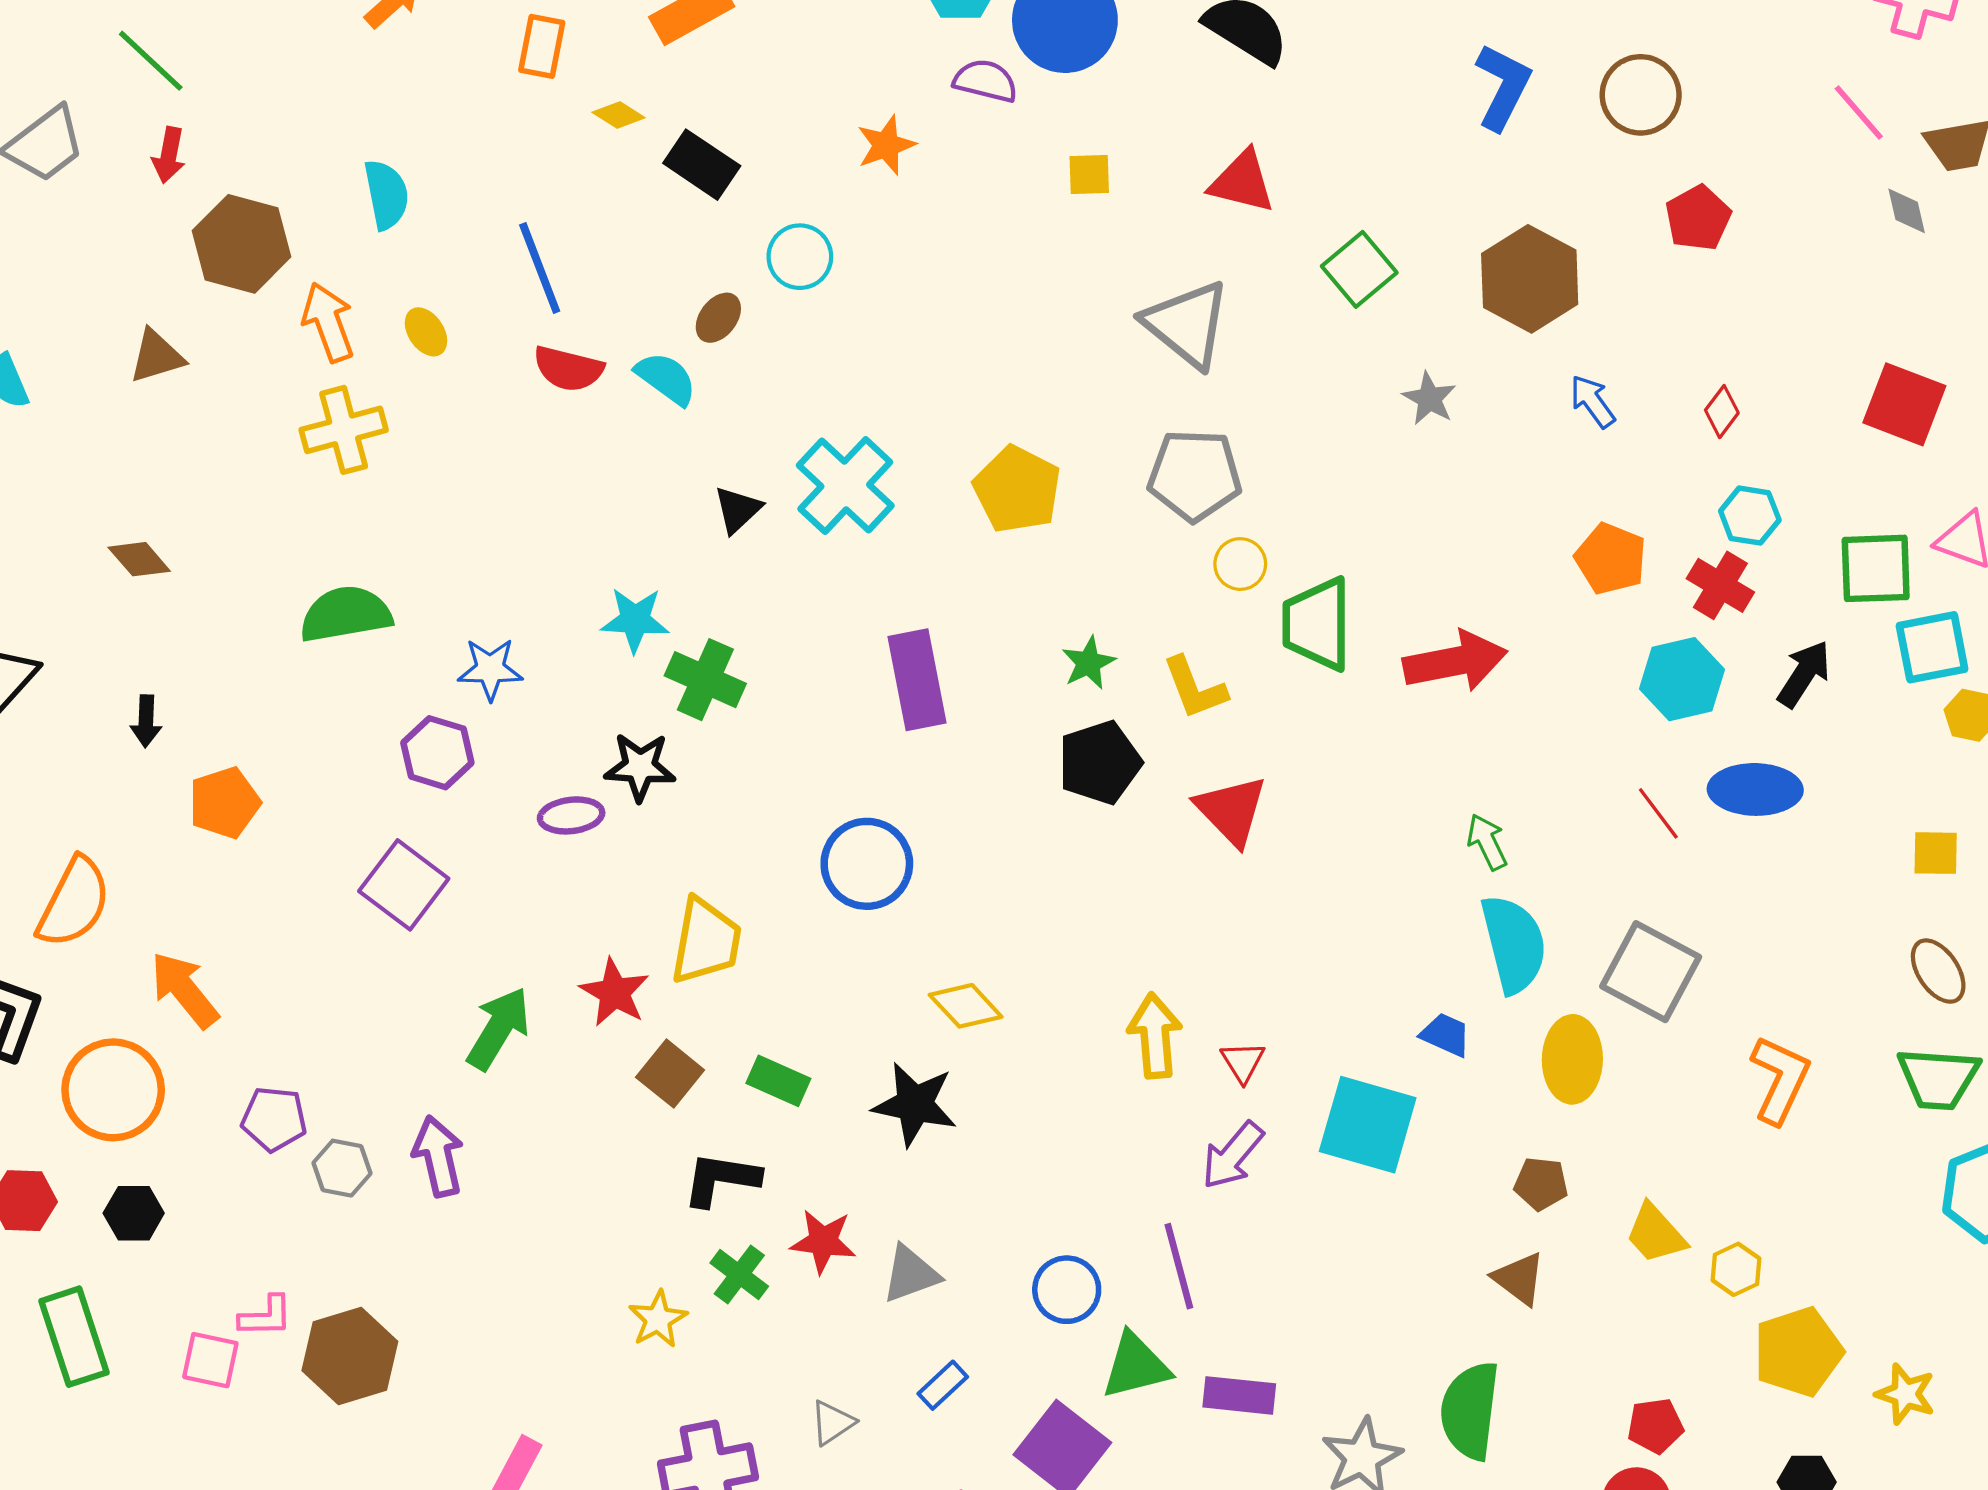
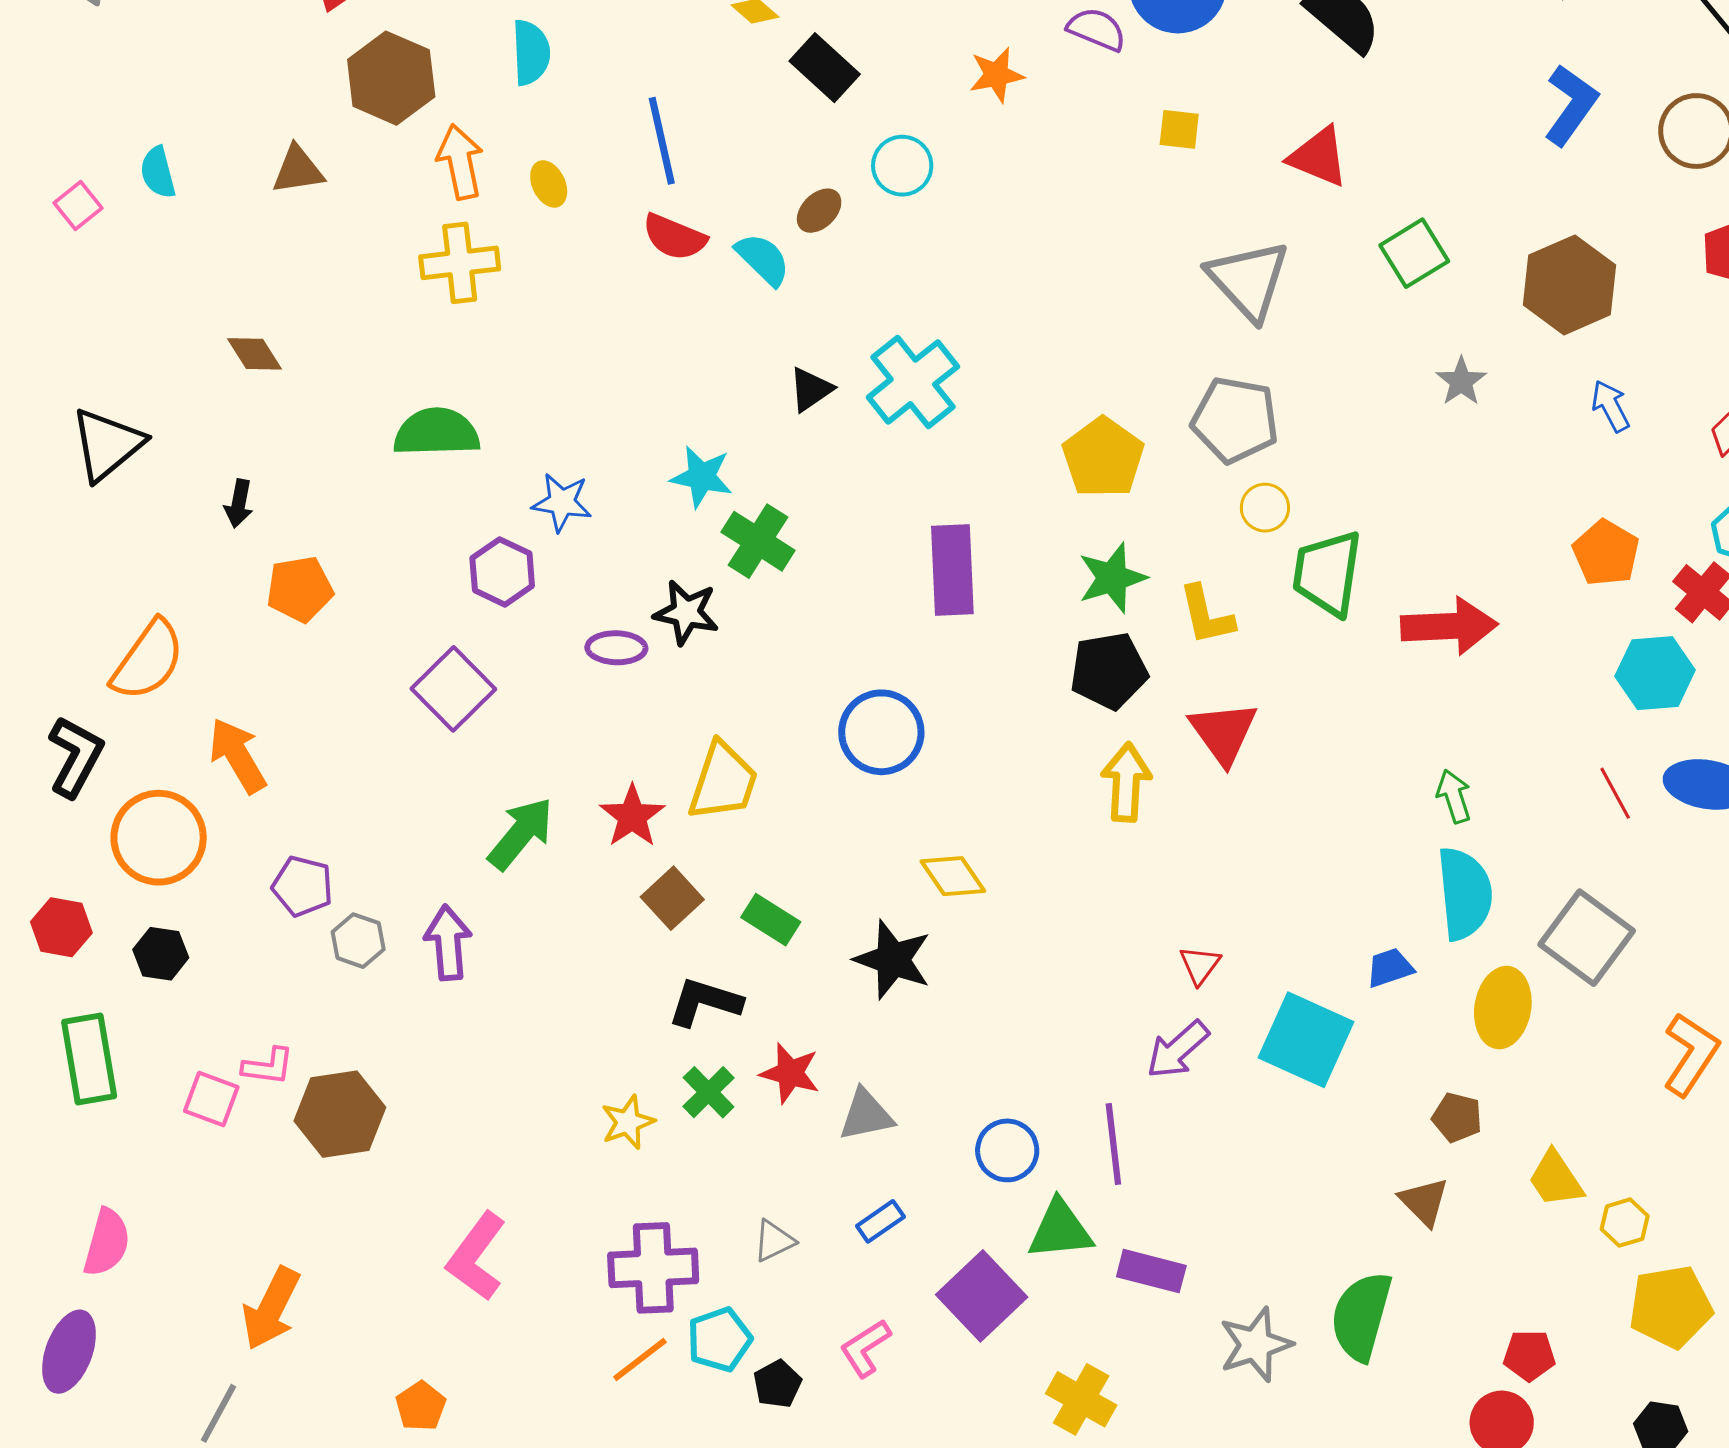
yellow pentagon: (1017, 489) -> (1103, 458), moved
green star: (1089, 663) -> (1112, 578), size x1.4
blue trapezoid: (1446, 1035) -> (1390, 968), turned -51
yellow arrow: (1155, 1036) -> (1126, 782), moved

